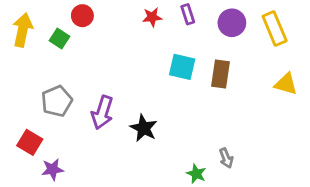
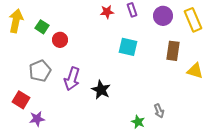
red circle: (82, 16) -> (60, 40), moved
brown rectangle: (220, 74) -> (173, 51), moved
yellow triangle: (286, 84) -> (195, 71), moved

